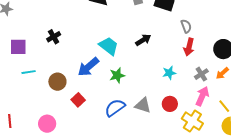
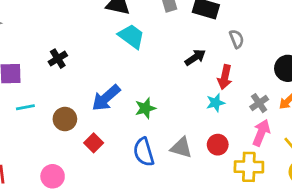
black arrow: (143, 40) -> (195, 57), moved
cyan trapezoid: (109, 46) -> (131, 36), moved
red arrow: (189, 47) -> (225, 77), moved
blue semicircle: (115, 108) -> (144, 152), turned -70
yellow cross: (192, 121) -> (249, 167), turned -30

